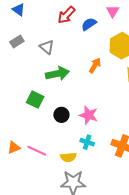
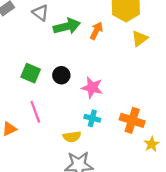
green arrow: (57, 74) -> (67, 26), moved
black circle: (61, 115) -> (61, 75), moved
pink line: (37, 151) -> (35, 112), moved, turned 48

